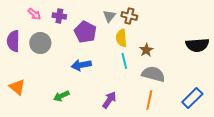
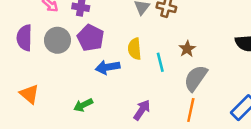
purple pentagon: (85, 32) -> (90, 38), moved
yellow semicircle: (121, 38) -> (135, 49), moved
gray semicircle: (153, 74) -> (196, 78), turned -70

